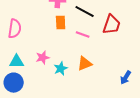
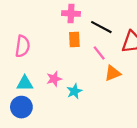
pink line: (83, 35) -> (99, 53), turned 32
orange triangle: (85, 64) -> (113, 73), moved

